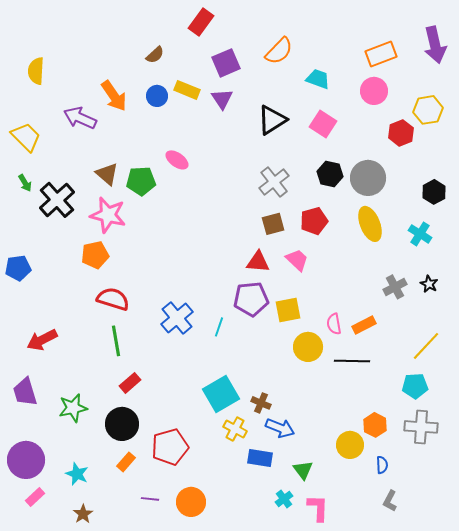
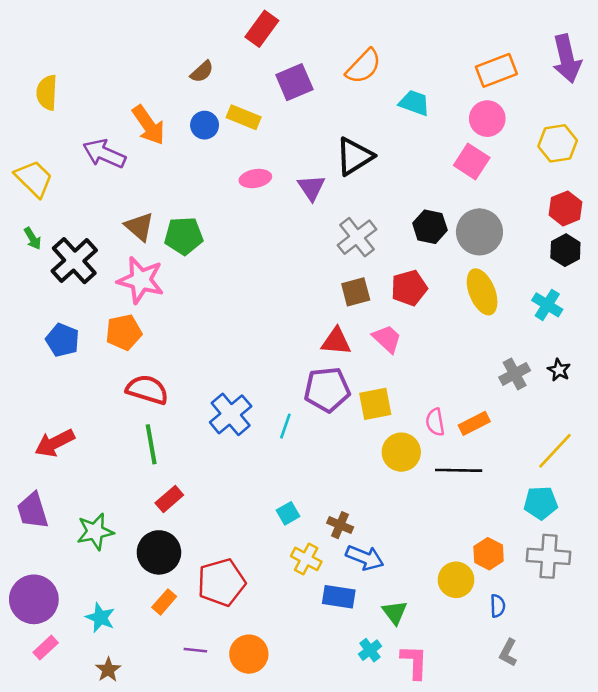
purple triangle: (222, 99) -> (311, 188), moved
pink square: (323, 124) -> (472, 162), moved
red hexagon: (401, 133) -> (565, 208), moved
pink ellipse: (177, 160) -> (255, 178), moved, turned -45
blue pentagon: (18, 268) -> (63, 340), moved, turned 30
cyan square: (221, 394) -> (288, 513), size x0.5

